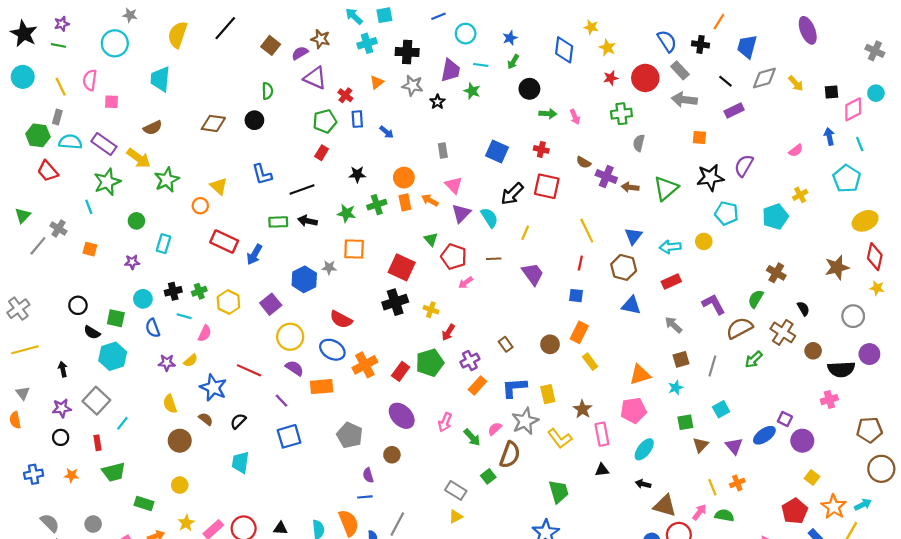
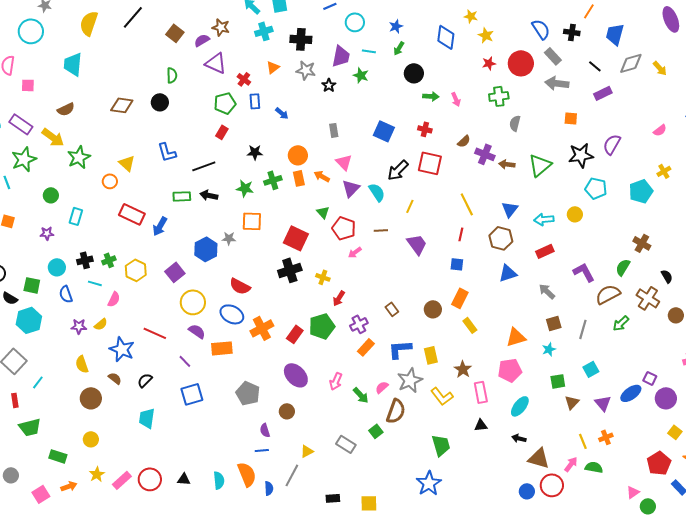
brown semicircle: (584, 162) -> (464, 141), turned -72
blue triangle: (631, 305) -> (508, 273), turned -30
yellow triangle: (456, 516) -> (307, 451), moved

